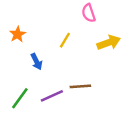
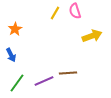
yellow line: (65, 40) -> (55, 13), moved
blue arrow: (36, 62) -> (11, 55), moved

